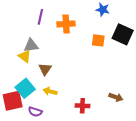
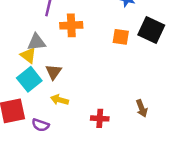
orange cross: (66, 24) -> (71, 25), moved
cyan square: (25, 88) -> (29, 79), moved
brown arrow: (116, 97) -> (142, 108), turned 48

